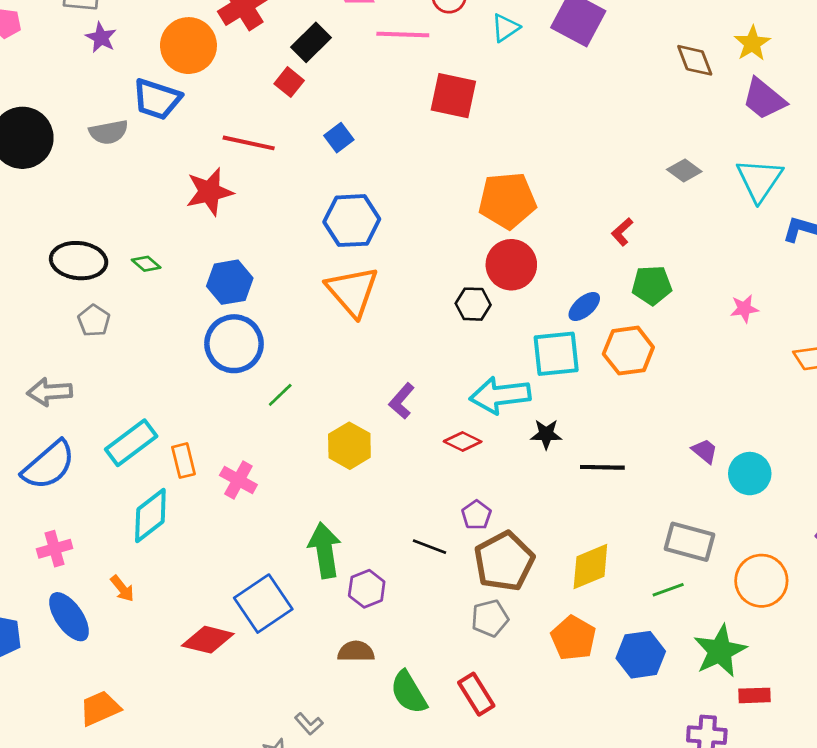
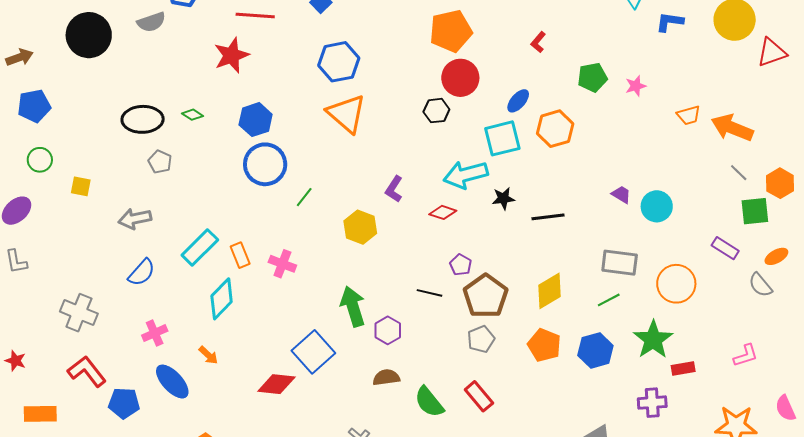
green pentagon: (652, 285) -> (592, 77), moved
blue semicircle: (49, 465) -> (142, 272), size x0.7

